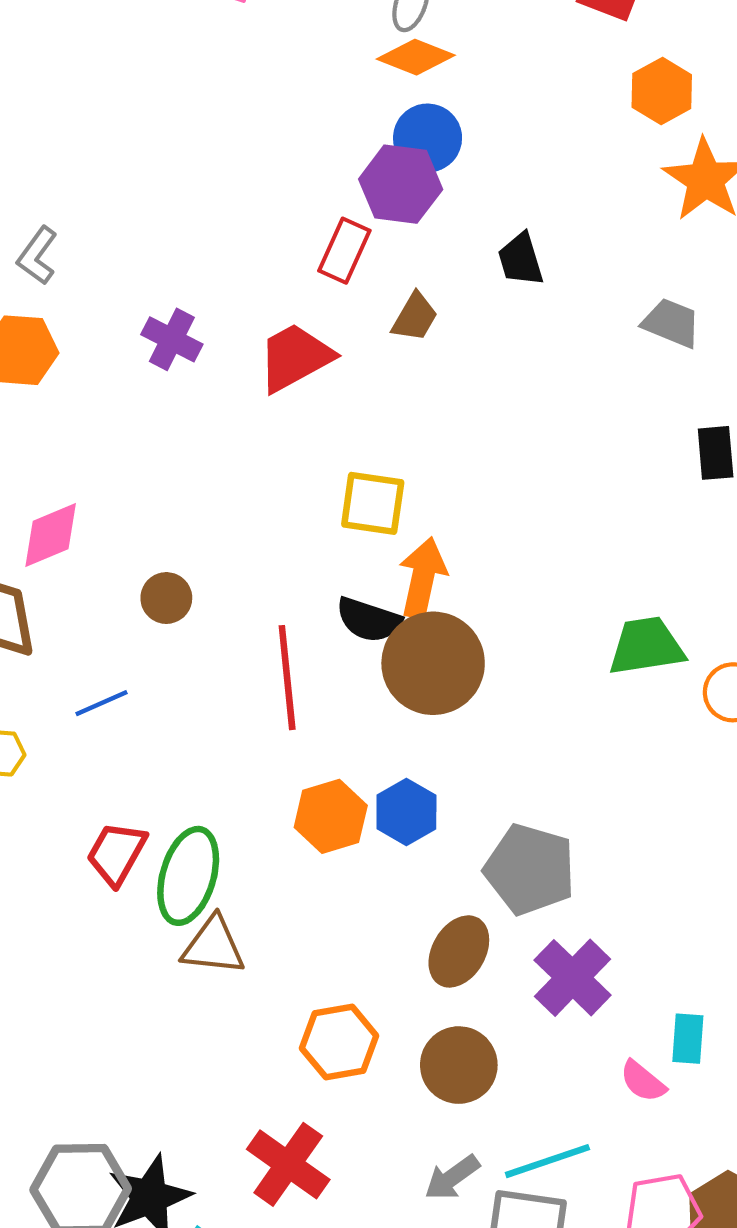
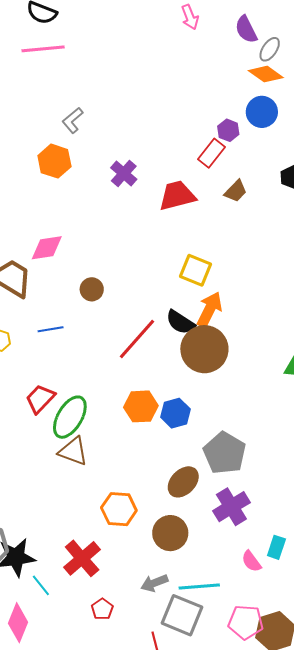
purple hexagon: (401, 184) -> (228, 130), moved, size x0.6
red line: (287, 678) -> (137, 339), turned 33

